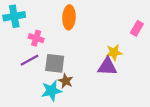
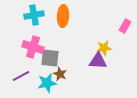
cyan cross: (14, 16) -> (34, 15), moved
pink cross: (36, 38) -> (33, 47), moved, size x1.5
purple line: (30, 60) -> (21, 76), moved

